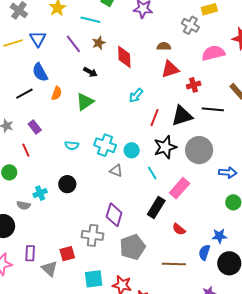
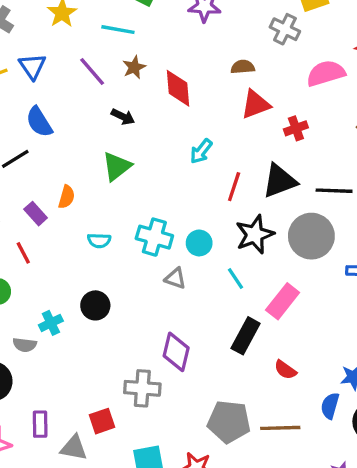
orange semicircle: (57, 93) -> (67, 197), moved
black line: (213, 109) -> (334, 191), moved
gray pentagon: (132, 247) -> (229, 422), moved, turned 30
gray triangle: (49, 269) -> (74, 448), turned -30

